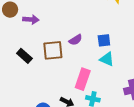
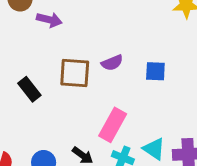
black rectangle: (24, 56) -> (29, 89), moved
cyan triangle: (107, 59) -> (154, 149), moved

